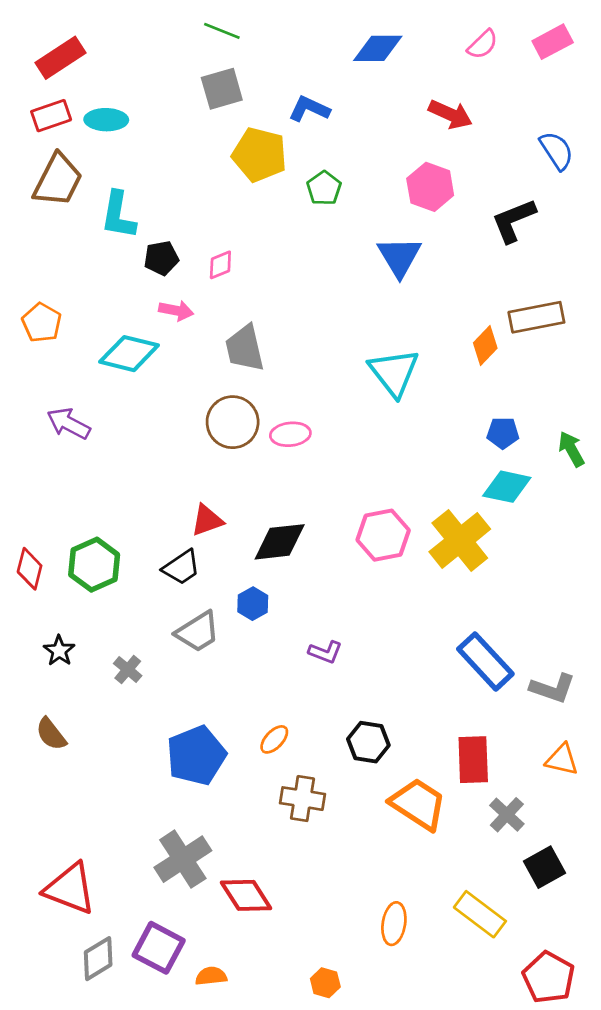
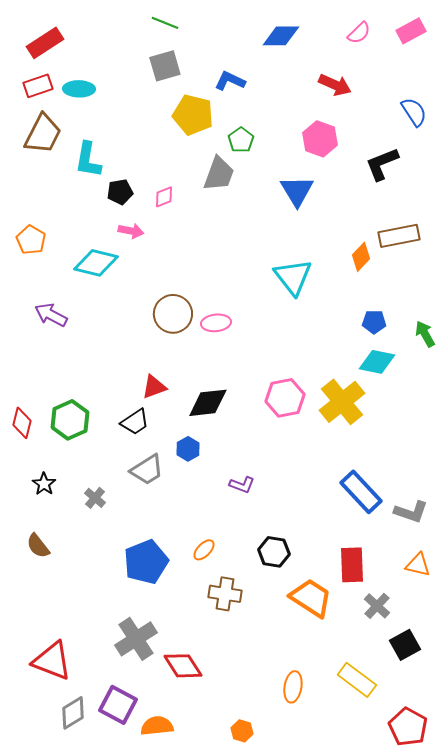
gray trapezoid: (245, 348) -> (219, 174), moved, turned -147
orange semicircle: (211, 976) -> (157, 726), size x1.4

